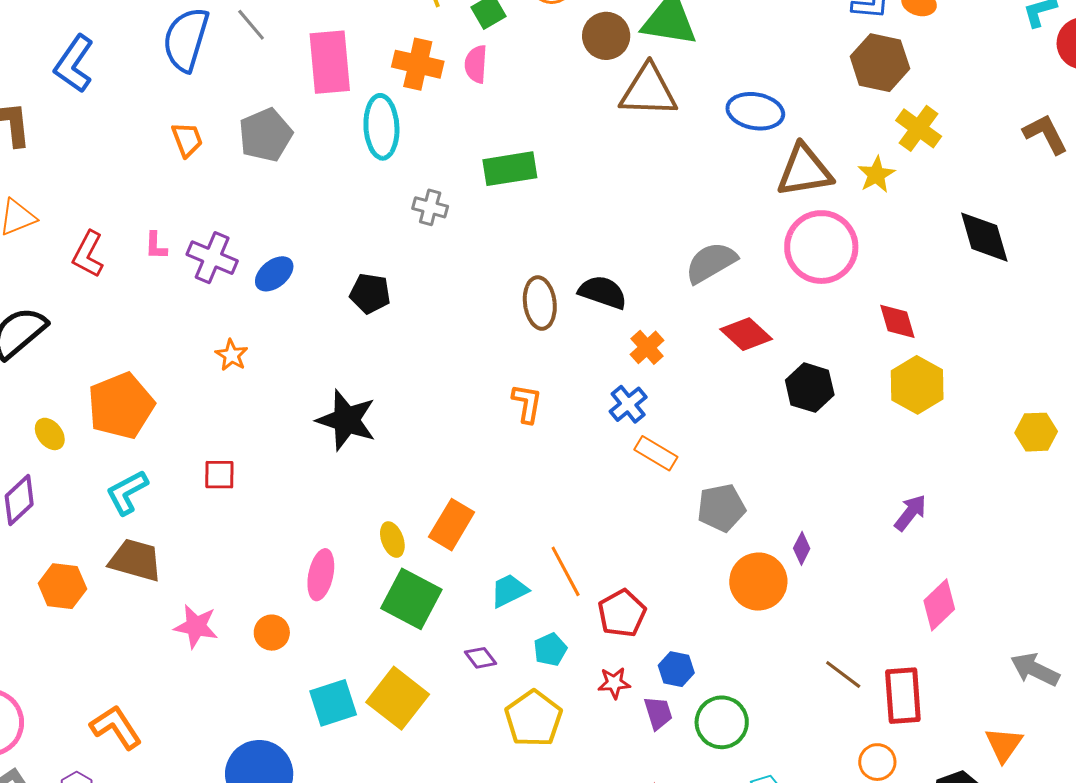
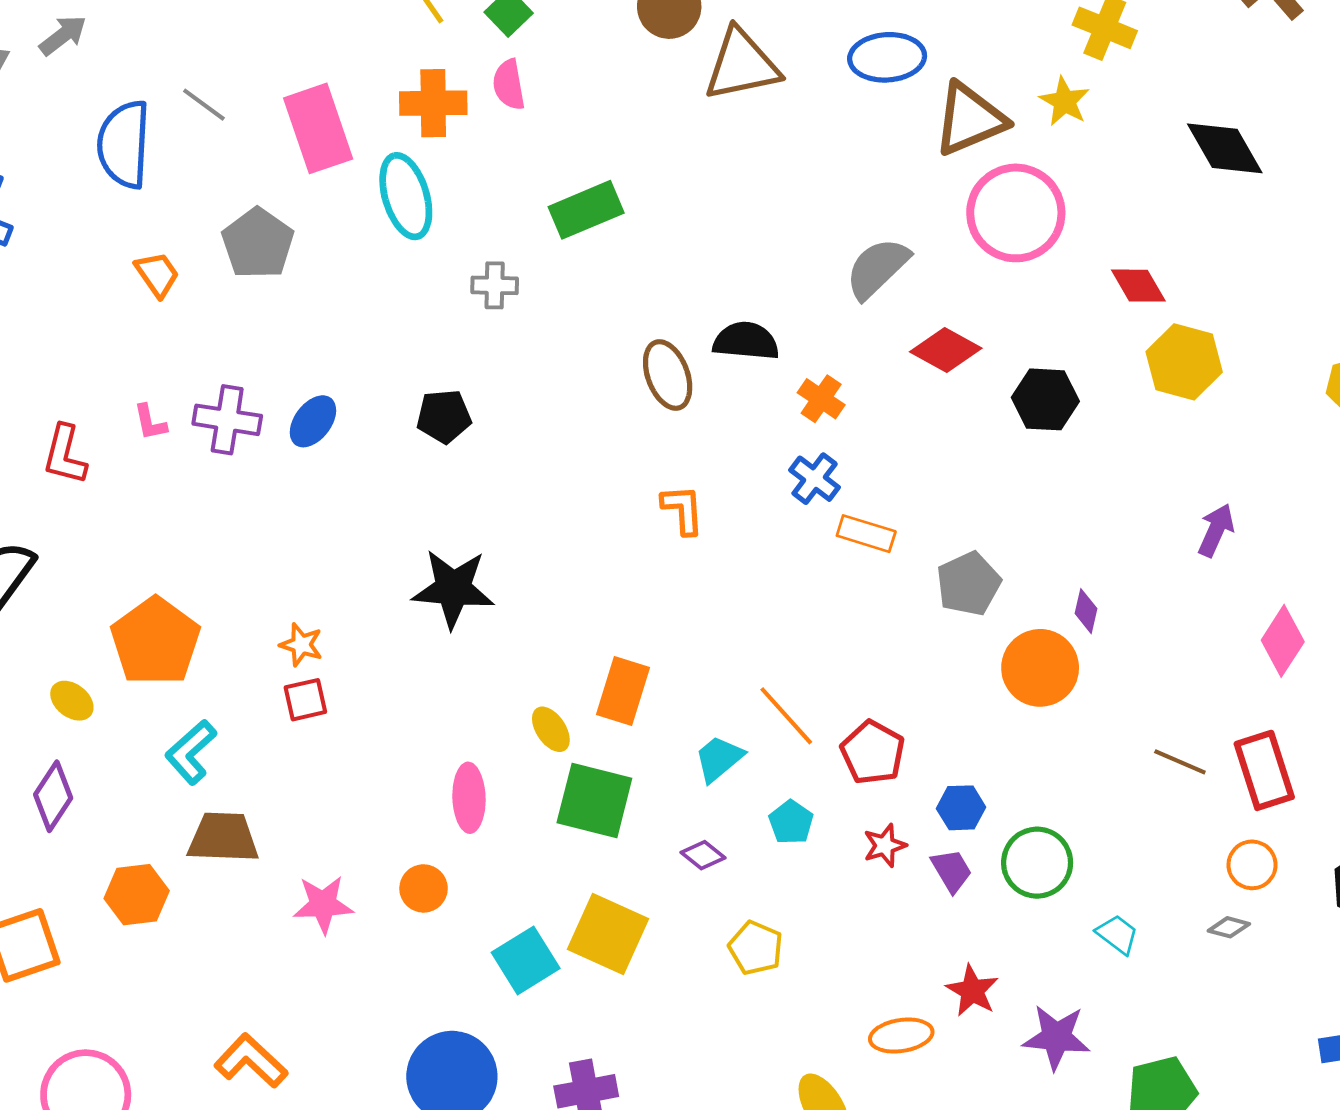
orange star: (232, 355) -> (301, 645), moved
yellow pentagon: (534, 719) -> (756, 948), moved, size x0.7

